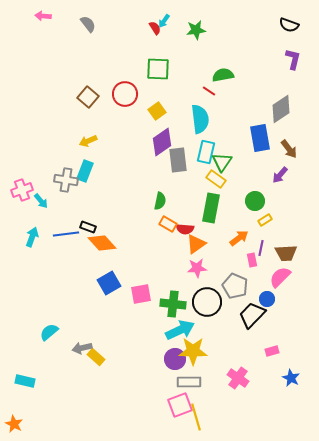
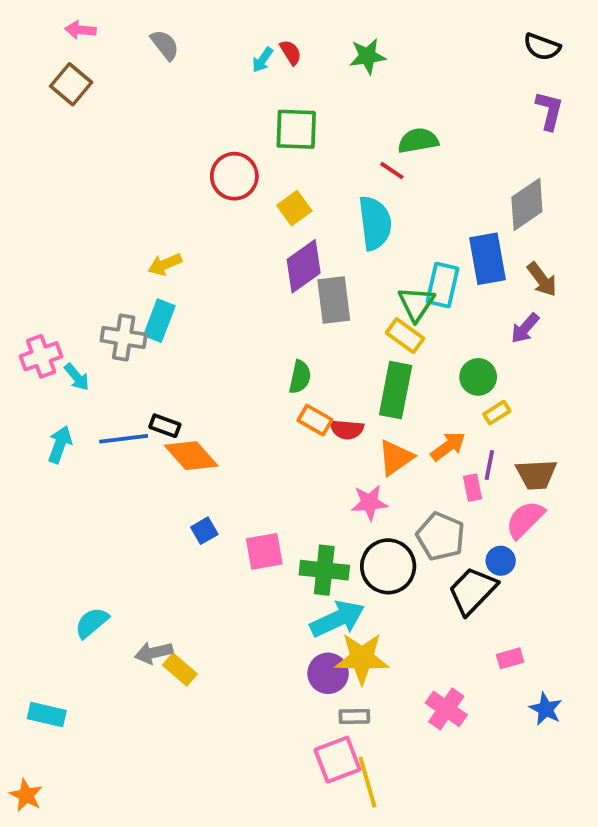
cyan arrow: (164, 21) -> (262, 60), moved
brown square: (88, 97) -> (71, 84), moved
cyan rectangle: (206, 152) -> (442, 285), moved
orange triangle: (196, 244) -> (396, 458), moved
blue square: (109, 283) -> (204, 531), size x0.6
gray rectangle: (189, 382) -> (354, 716), size x0.7

